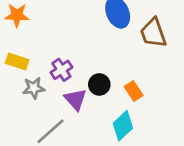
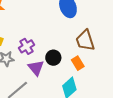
brown trapezoid: (153, 33) -> (85, 40), moved

